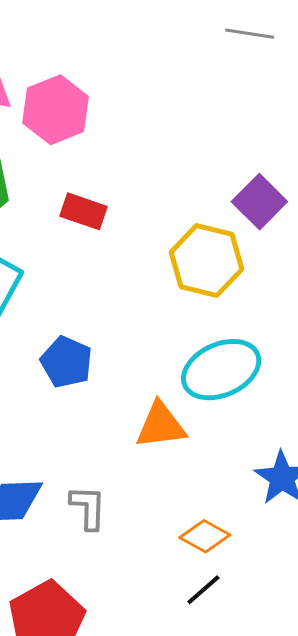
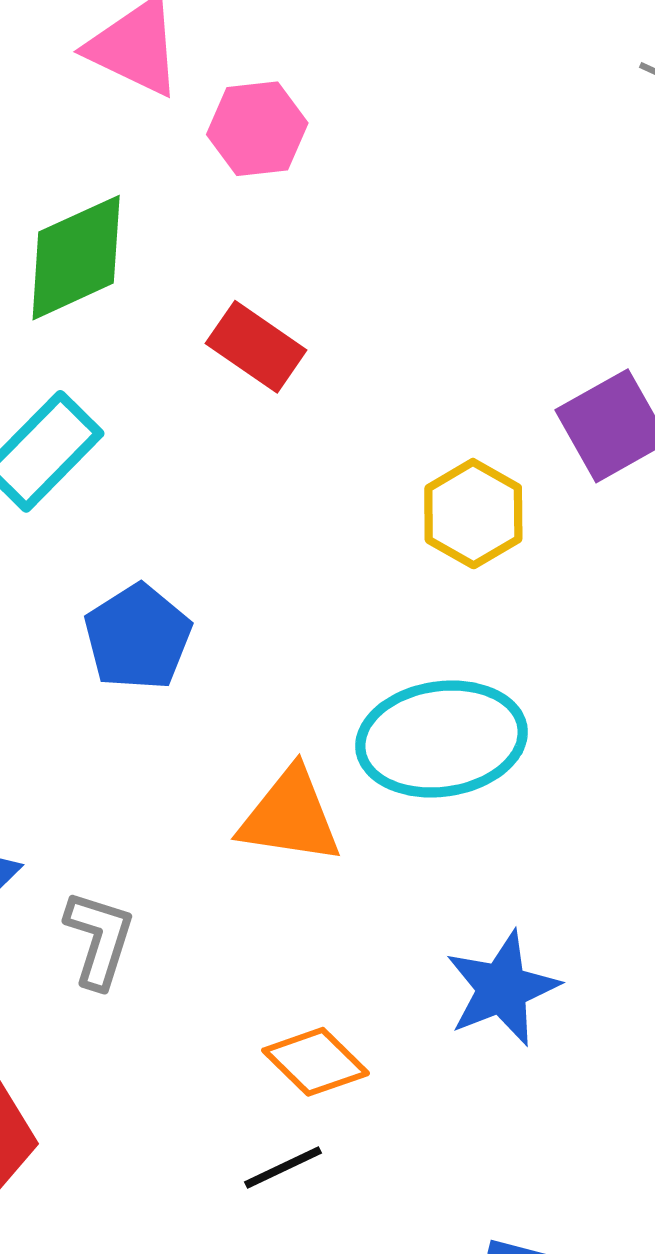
pink hexagon: (56, 110) -> (257, 129), size x0.7
yellow hexagon: (206, 261) -> (473, 514), size x0.7

